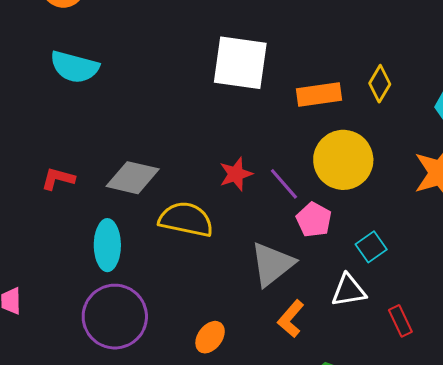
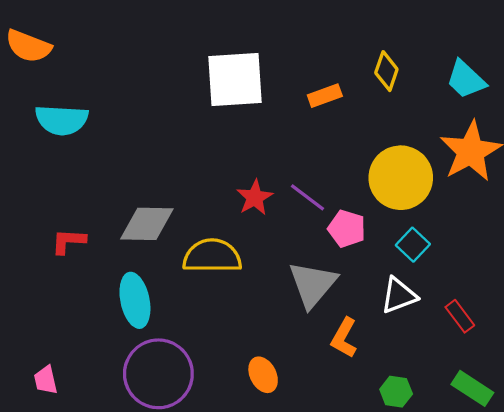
orange rectangle: (319, 94) -> (325, 96), size x0.7
yellow circle: (343, 160) -> (401, 178), moved
orange ellipse: (210, 337) -> (263, 375), turned -52

